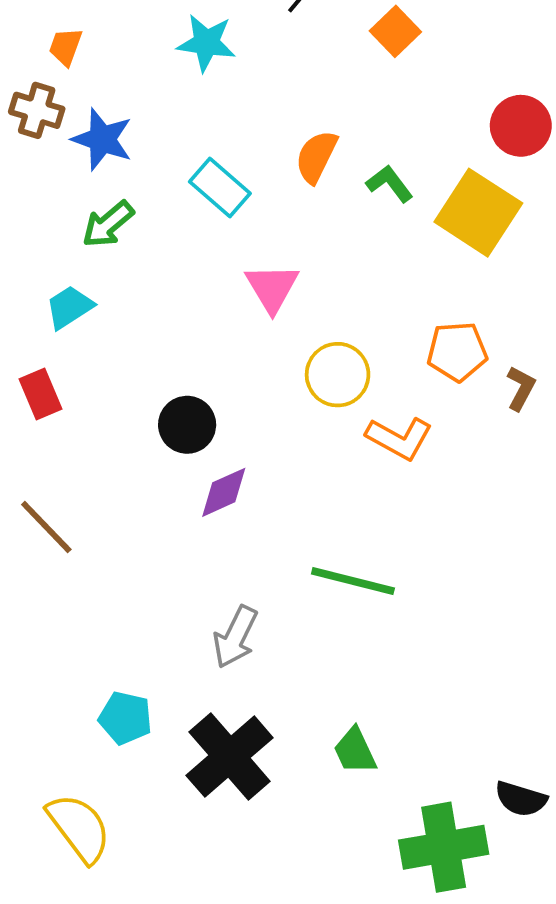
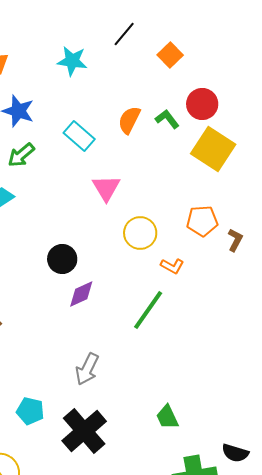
red circle: (521, 126) -> (202, 104), moved
green L-shape: (390, 184) -> (167, 119), moved
orange L-shape: (399, 438) -> (172, 266), size x0.7
green line: (353, 581) -> (148, 310), moved, turned -69
green trapezoid: (355, 751) -> (167, 417), moved

